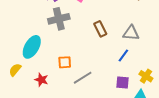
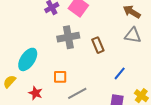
gray cross: (59, 19) -> (68, 37), moved
gray triangle: (131, 33) -> (133, 35), moved

